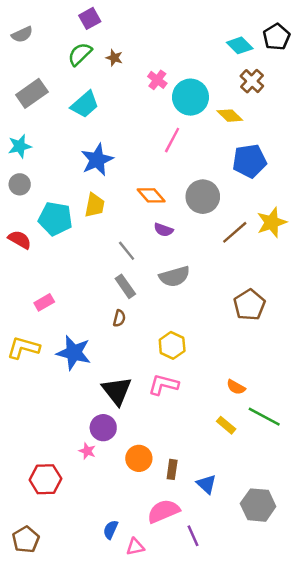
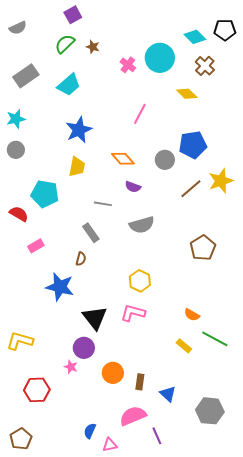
black pentagon: (277, 37) -> (225, 30), turned 30
cyan circle: (190, 97) -> (160, 58), moved
blue pentagon: (249, 161) -> (193, 145), moved
gray circle: (203, 197) -> (165, 160), size x0.7
cyan pentagon: (55, 219) -> (45, 194), moved
red semicircle: (20, 240) -> (19, 214), moved
gray line: (127, 251) -> (103, 204), turned -42
gray rectangle: (125, 286) -> (91, 233), moved
brown semicircle: (119, 318) -> (81, 259), moved
yellow L-shape: (23, 348) -> (20, 341), moved

